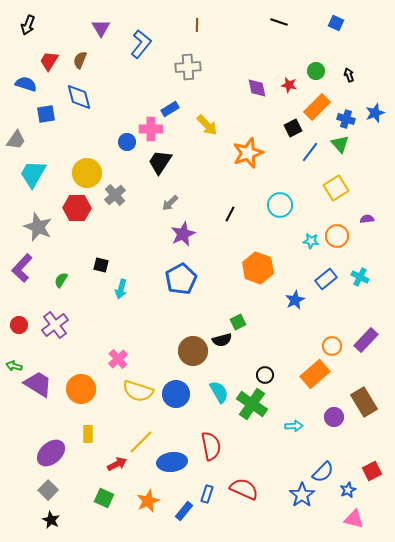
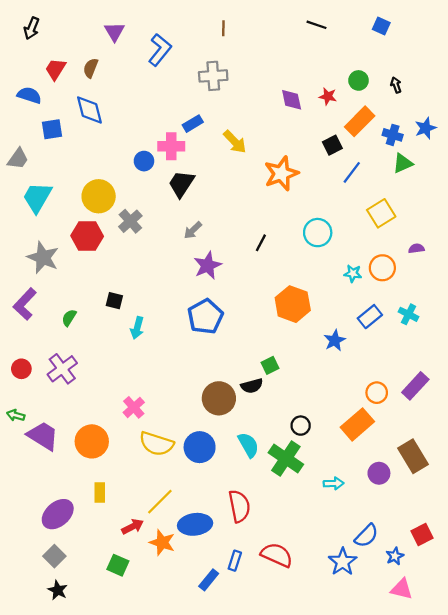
green triangle: (340, 144) -> (403, 163), moved, turned 48
orange star: (148, 501) -> (162, 542), moved, turned -30

